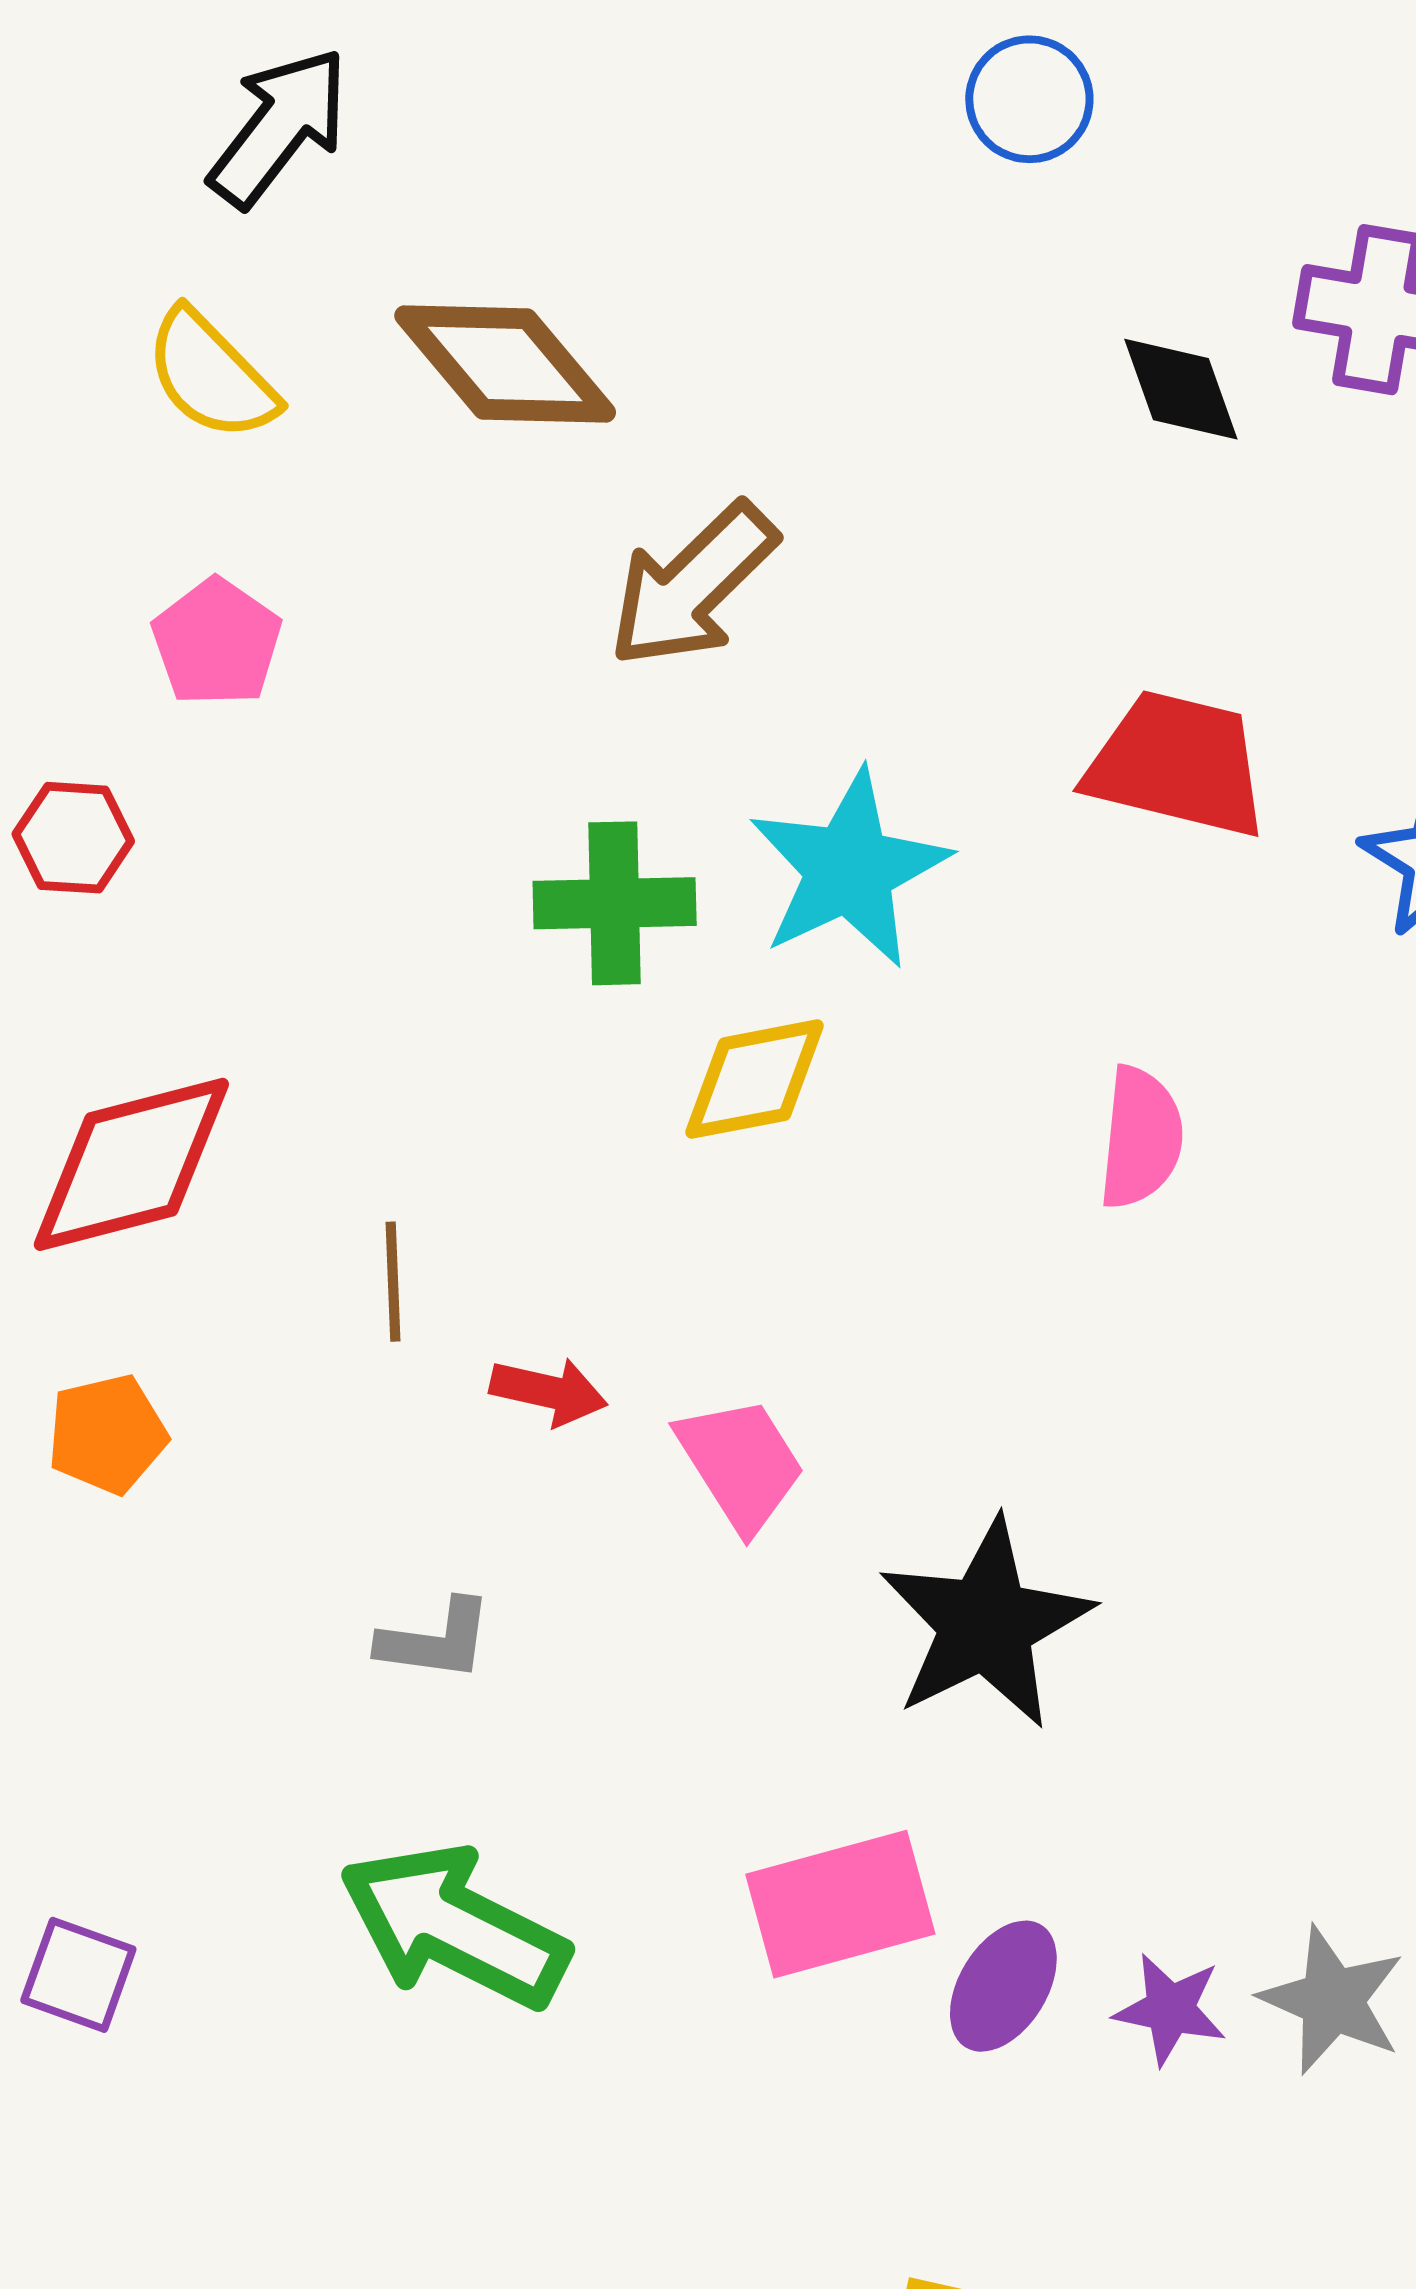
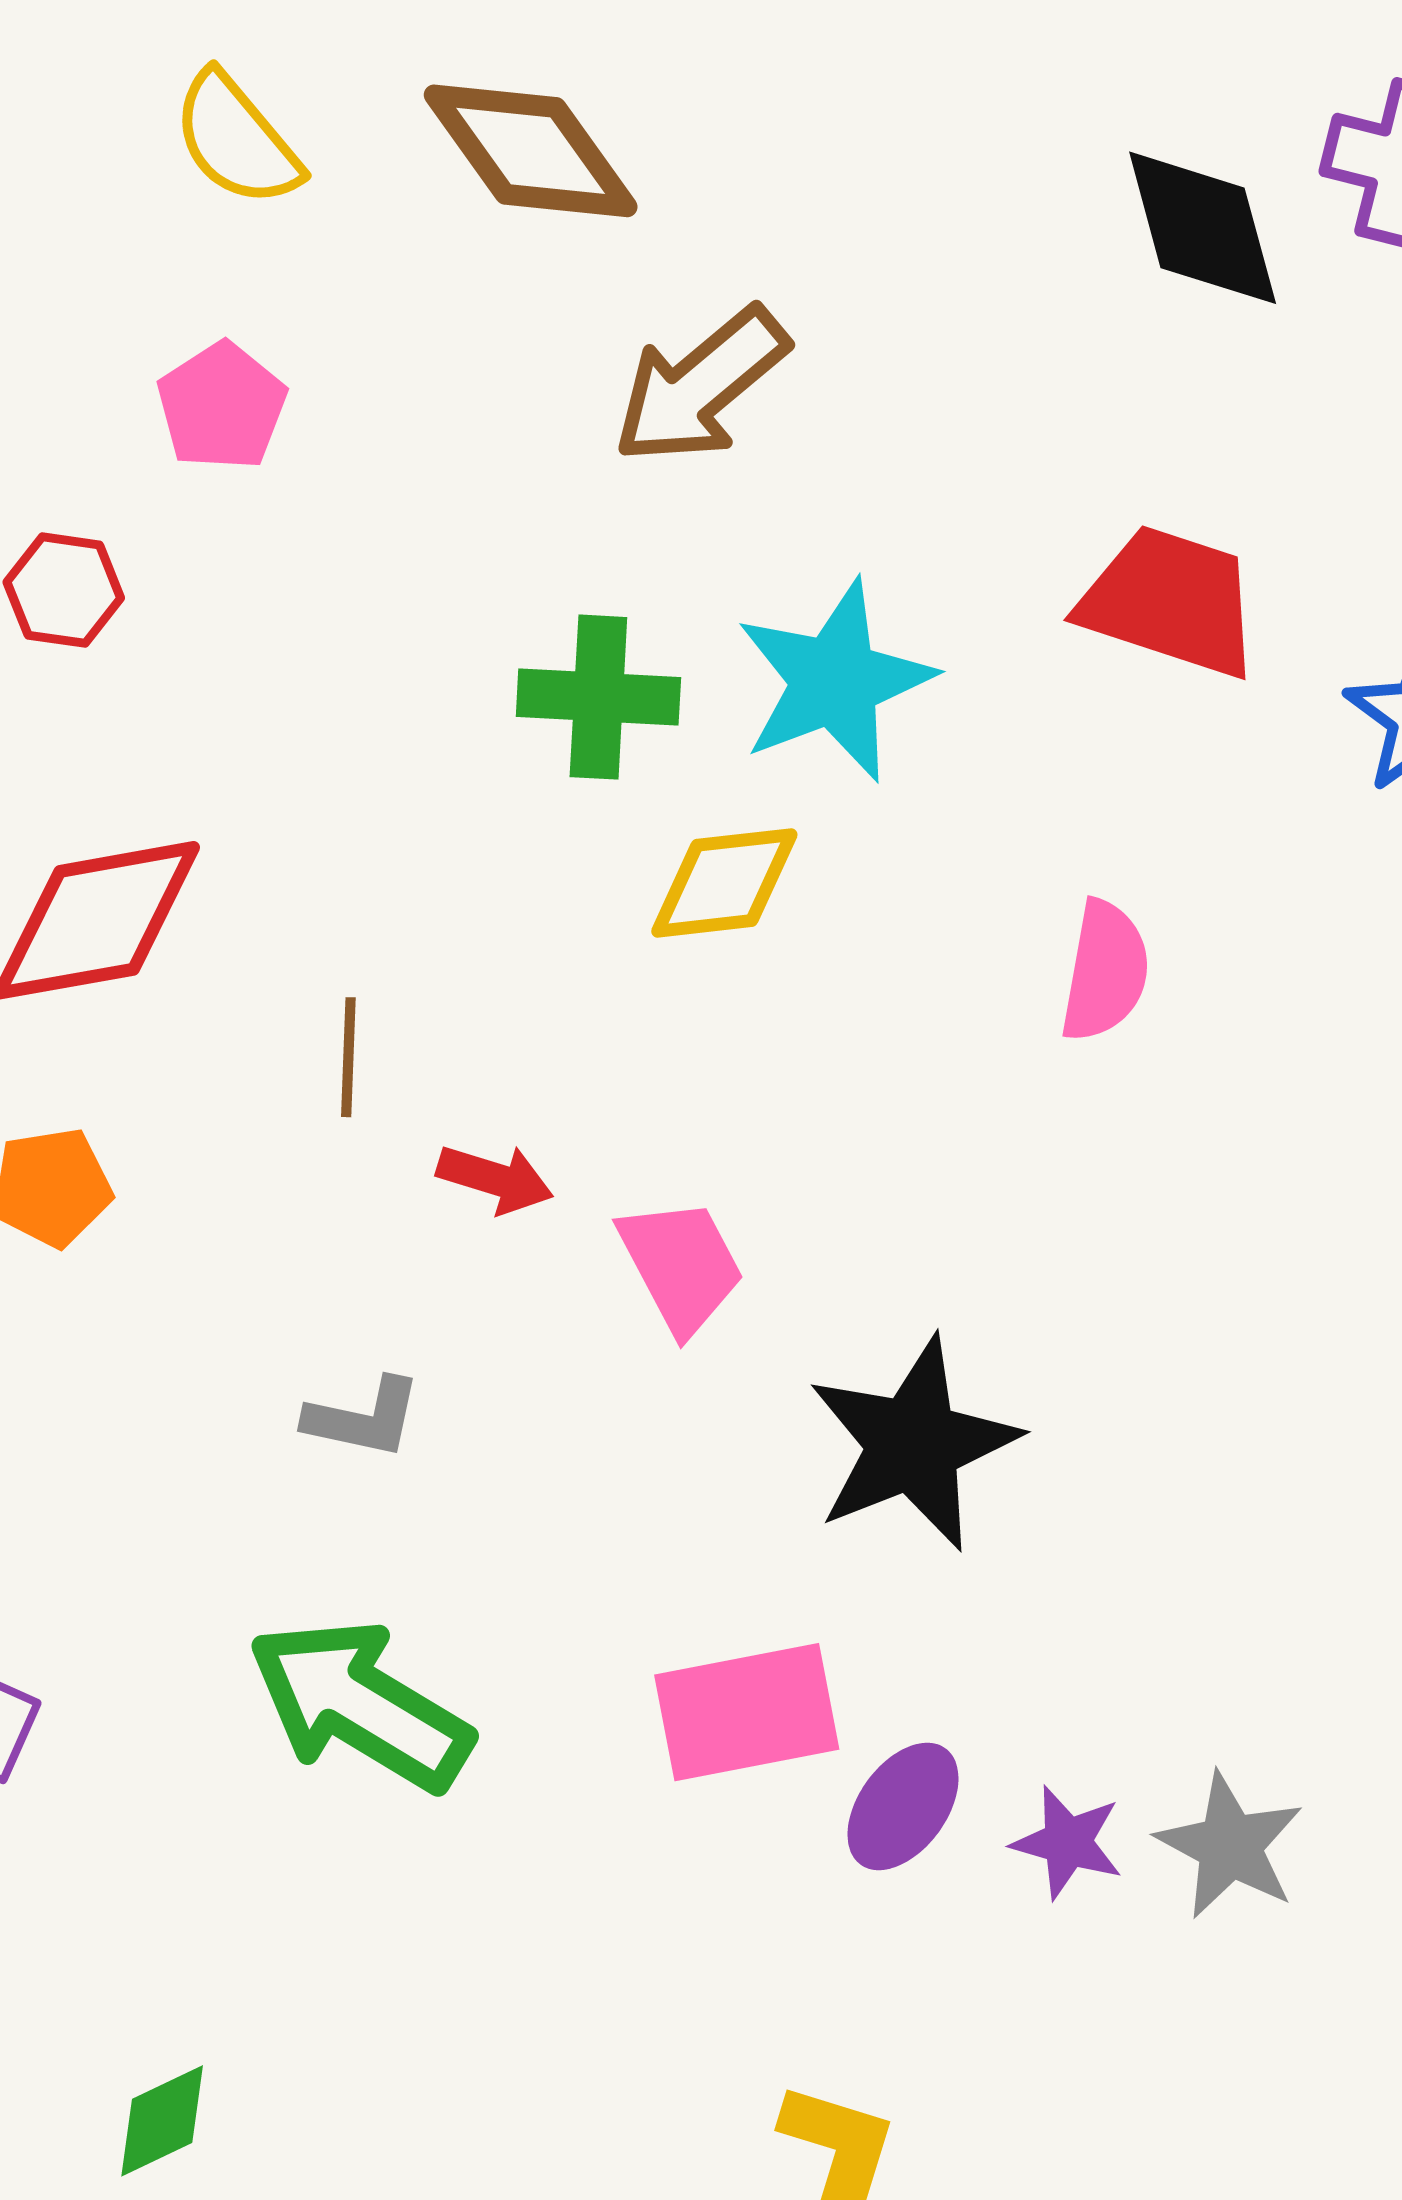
black diamond: (1181, 389) -> (1203, 228), size x1.4

